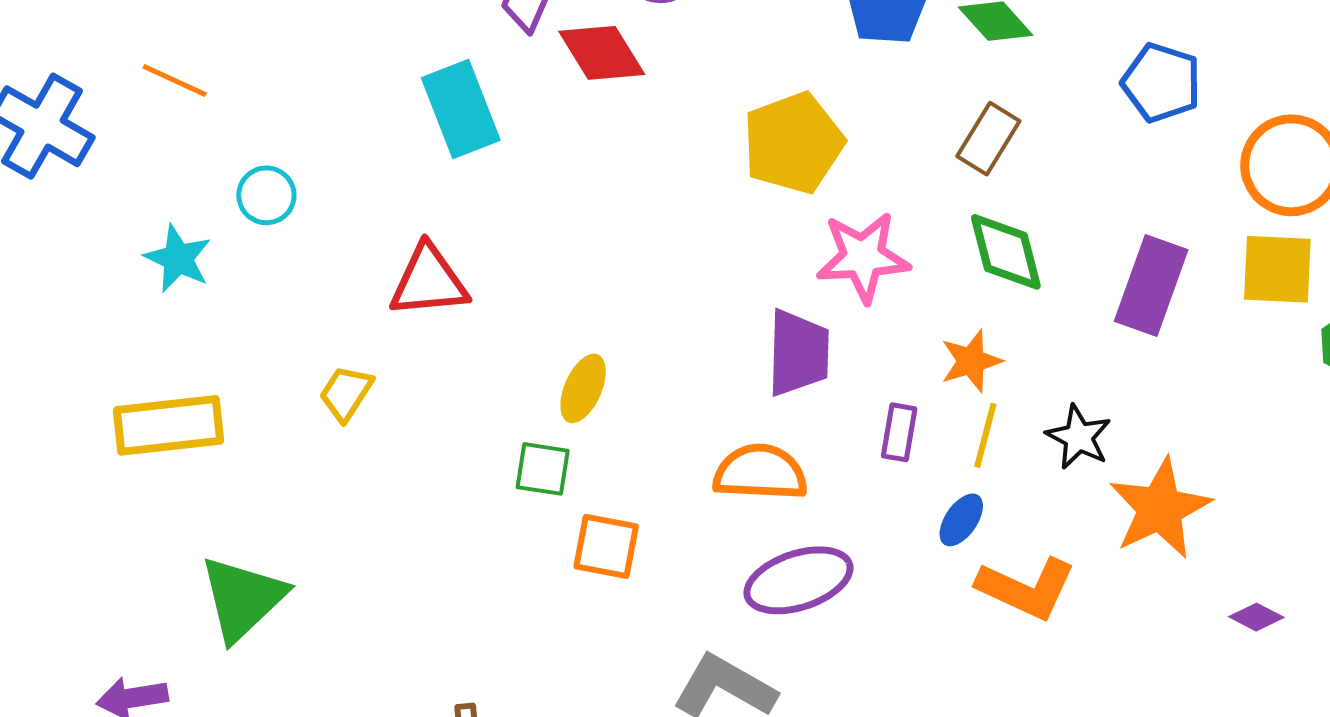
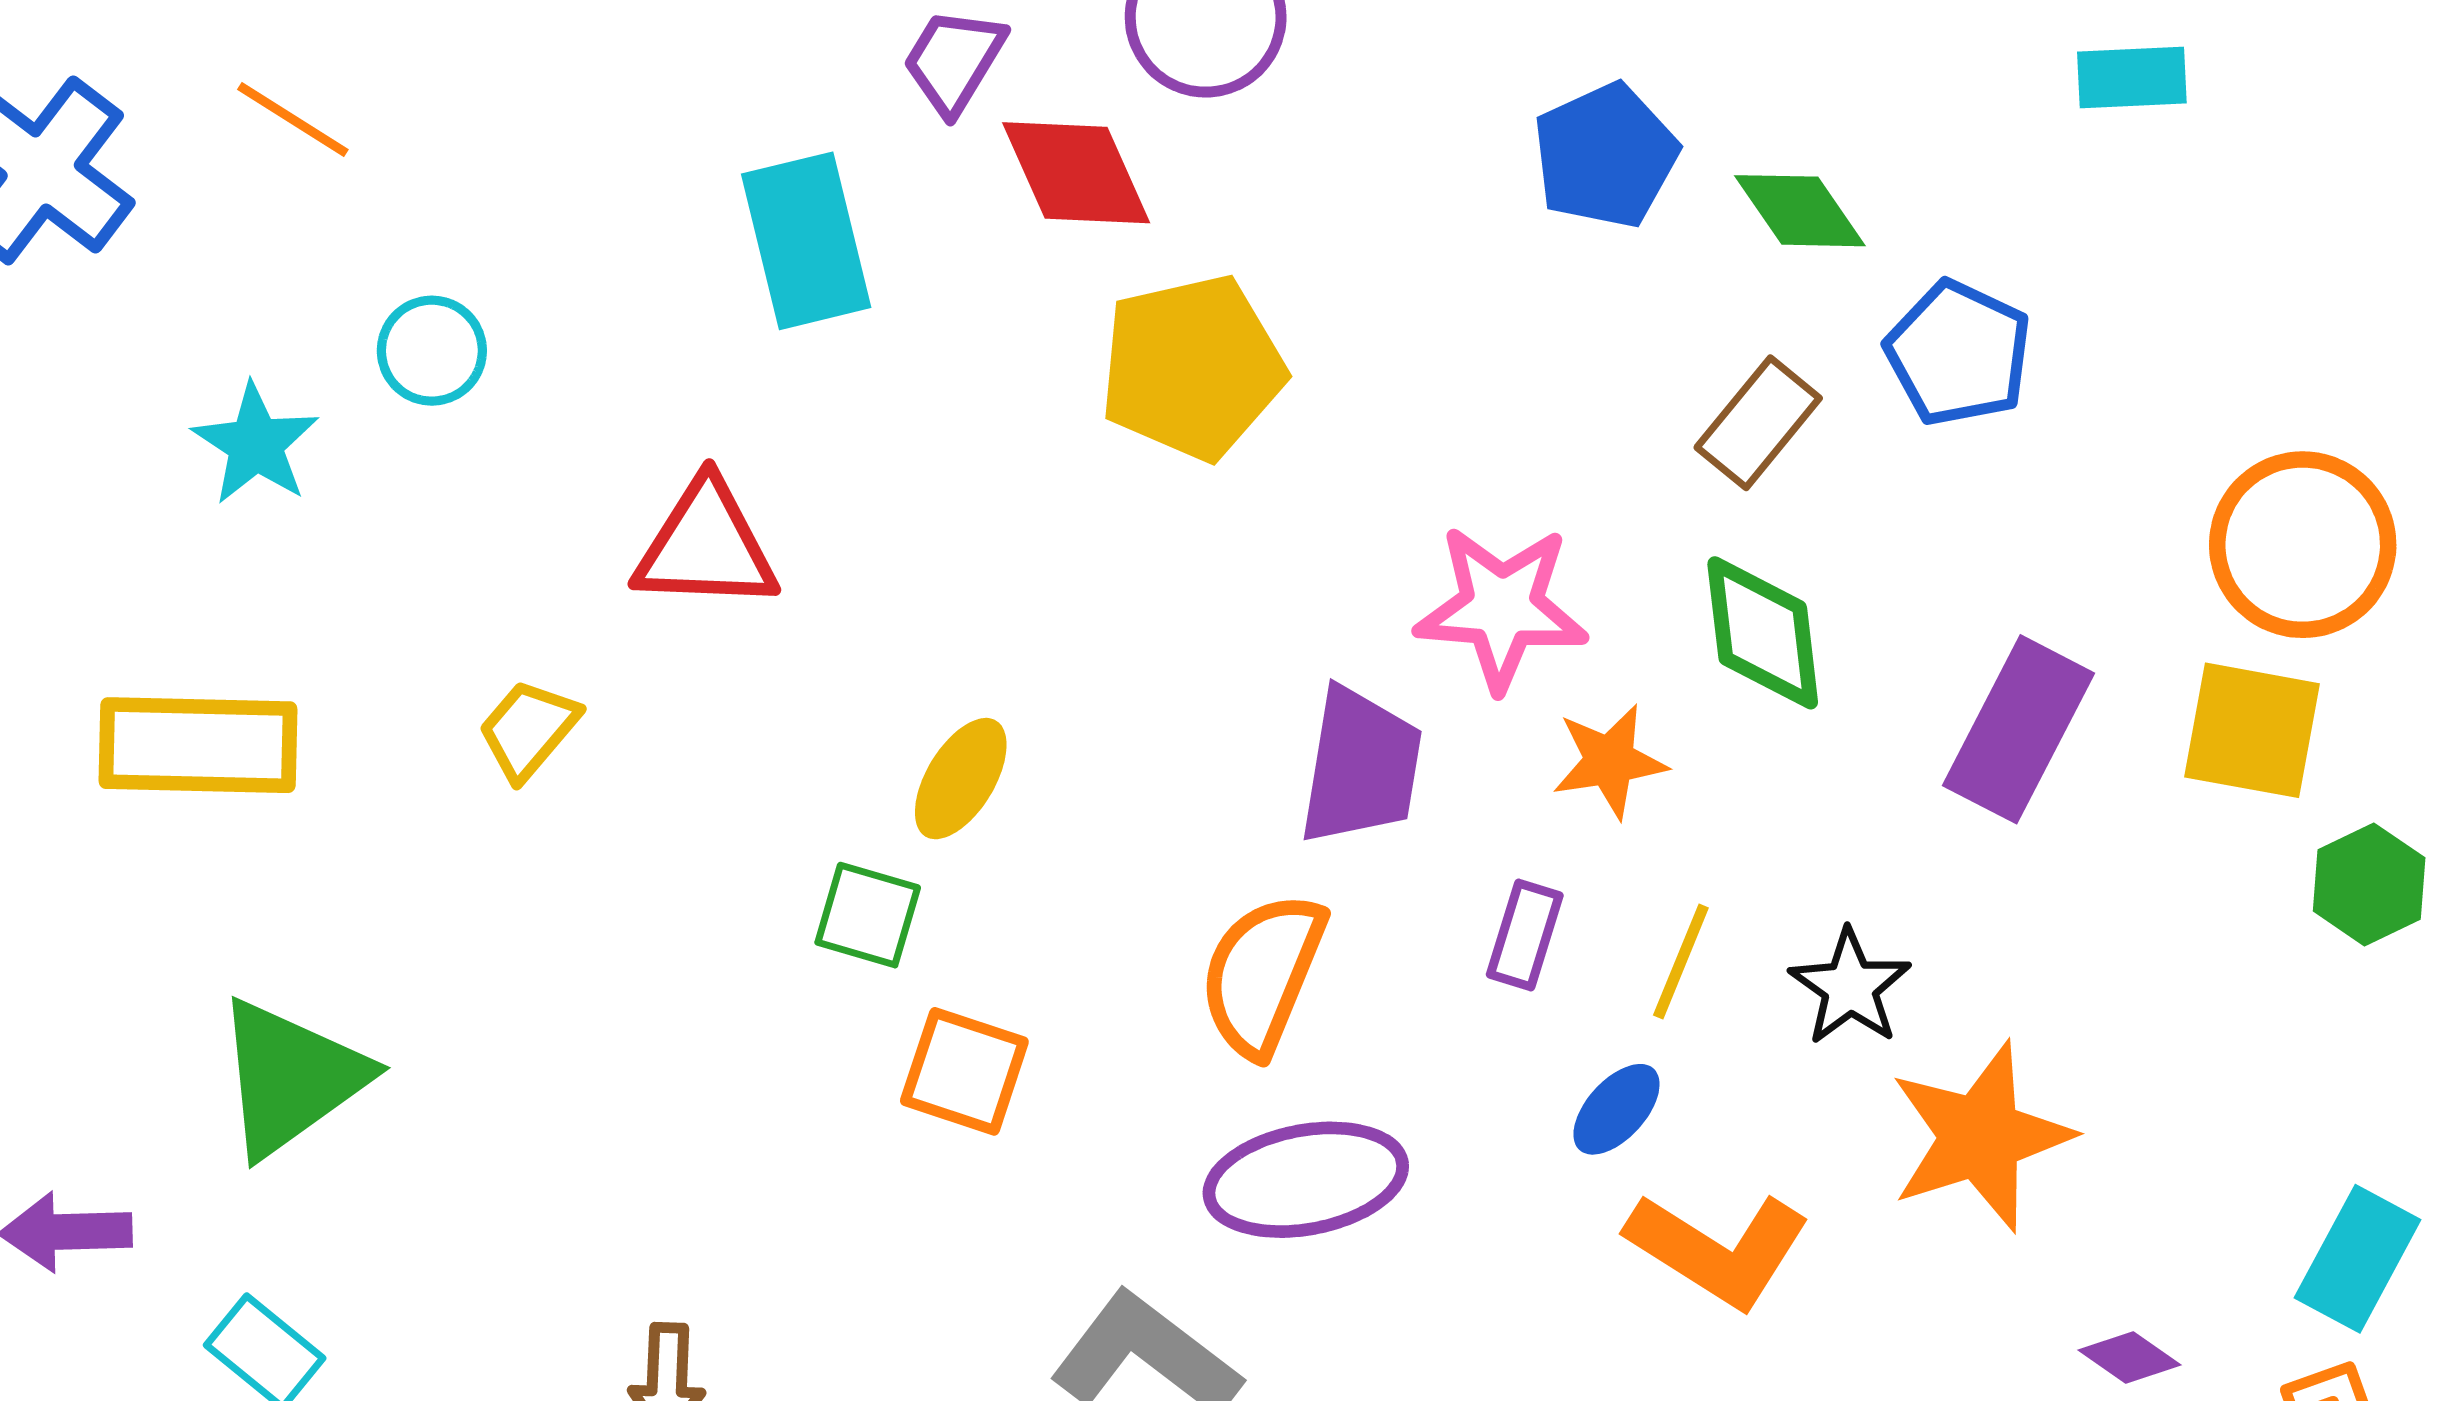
blue pentagon: (1161, 83) -> (1958, 353), moved
yellow pentagon: (793, 143) -> (1192, 367), moved
orange star: (971, 361) -> (1610, 761), moved
orange semicircle: (760, 472) -> (1262, 974), turned -78

